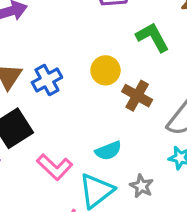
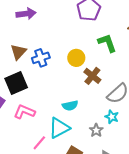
pink L-shape: (55, 167) -> (24, 112), moved, turned 150
gray star: (142, 186) -> (96, 130), moved

